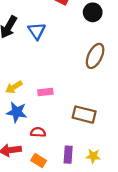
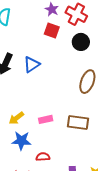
blue triangle: (37, 31) -> (32, 64), turned 36
brown rectangle: (84, 115) -> (78, 123), moved

